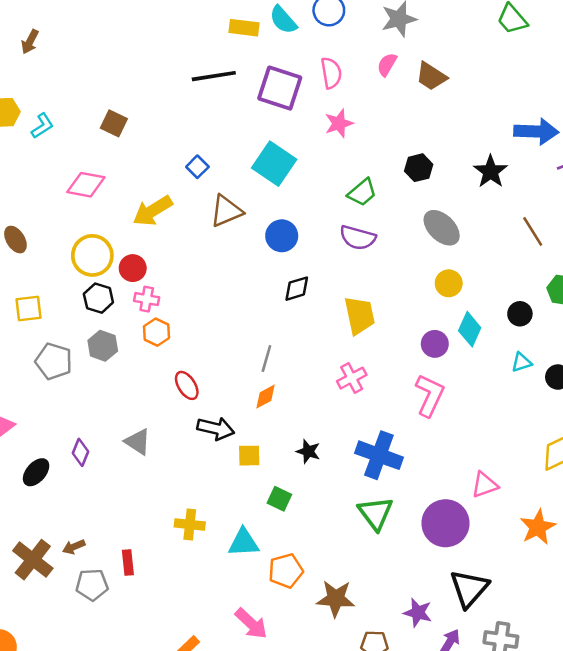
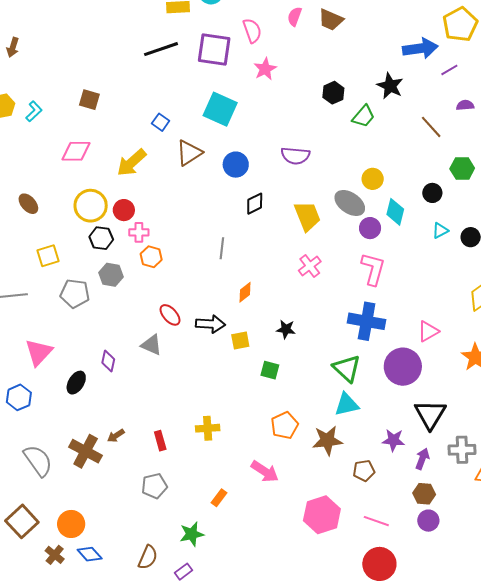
green trapezoid: (362, 192) -> (364, 116), moved
gray ellipse: (442, 228) -> (350, 203), moved
gray line: (266, 359) -> (222, 248), moved
red ellipse: (187, 385) -> (170, 315), moved
blue cross: (379, 455) -> (367, 321), moved
yellow cross: (190, 524) -> (208, 428), moved
cyan triangle: (243, 543) -> (347, 404), moved
gray pentagon: (92, 585) -> (154, 486), moved

